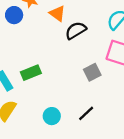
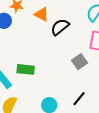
green rectangle: (31, 73) -> (26, 69), turned 36

